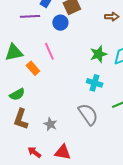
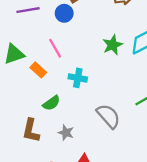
cyan cross: (95, 83) -> (78, 78), moved
green semicircle: (17, 94) -> (51, 103), moved

